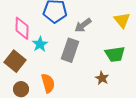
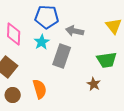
gray arrow: (83, 25) -> (75, 31), turned 48
cyan star: (40, 44) -> (42, 42), moved

